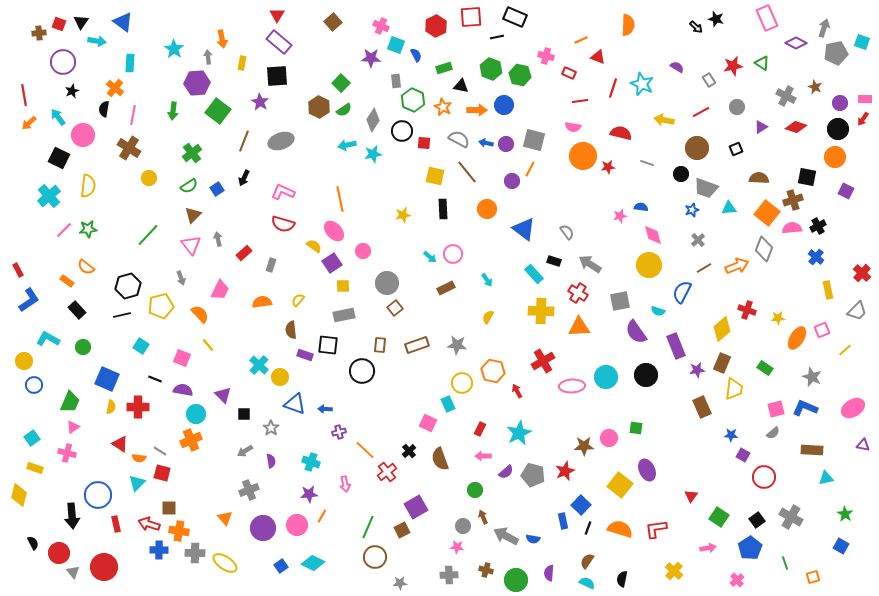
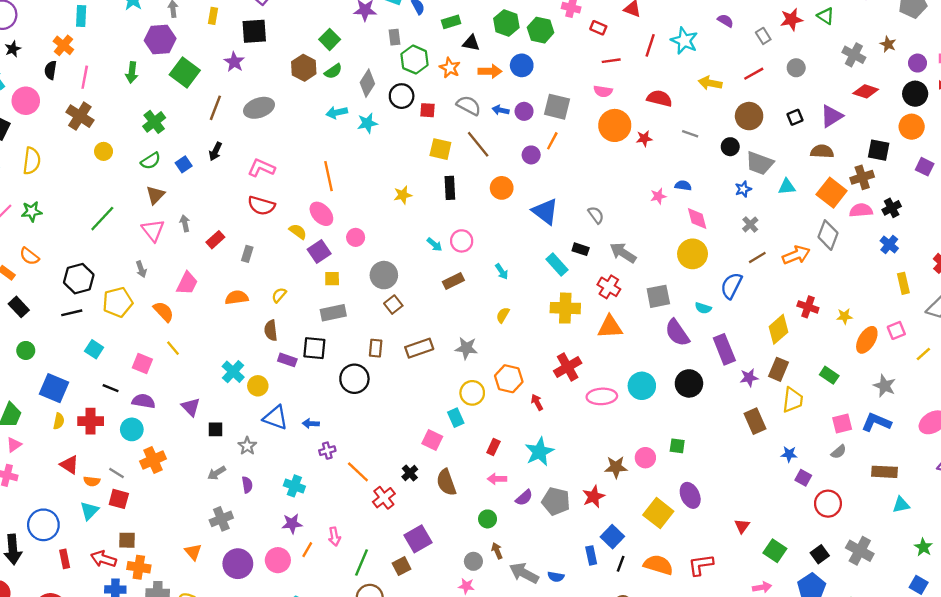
purple triangle: (761, 127) -> (832, 116), moved, size x1.5
cyan circle: (196, 414) -> (132, 429), moved
pink arrow: (345, 484) -> (334, 537), moved

